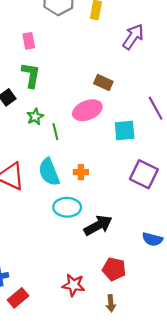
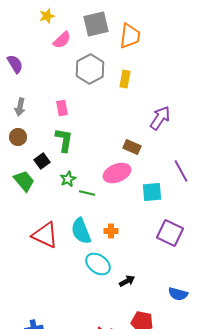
purple arrow: (133, 37) -> (160, 118), moved
green line: (55, 132) -> (87, 193), turned -63
cyan ellipse: (67, 207) -> (98, 264), turned 35
black arrow: (98, 225) -> (127, 281), size x0.6

